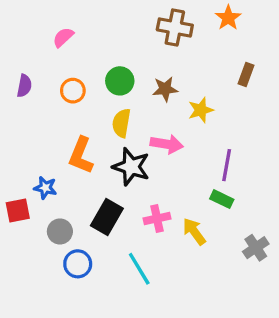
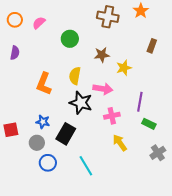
green circle: (120, 81) -> (70, 39), moved
orange circle: (73, 91) -> (15, 20), moved
orange L-shape: (81, 155) -> (44, 84), moved
blue star: (45, 188) -> (43, 122), moved
green rectangle: (222, 199) -> (149, 124), moved
pink cross: (157, 219) -> (112, 116), moved

